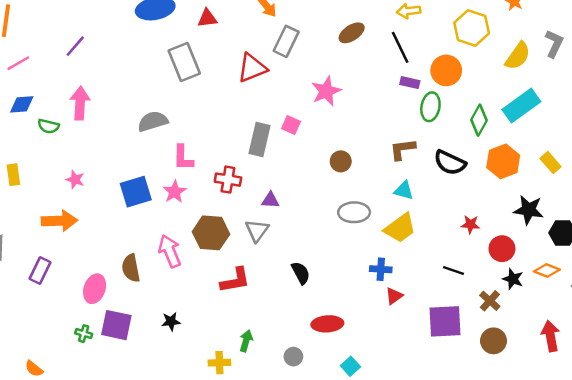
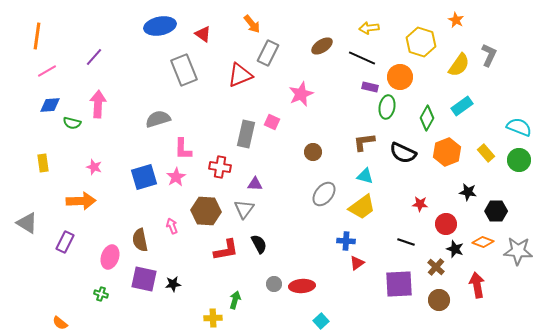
red triangle: (207, 18) -> (203, 34), turned 42
black line: (400, 47) -> (362, 58), turned -40
cyan rectangle: (521, 106) -> (462, 106), size x0.7
black star: (529, 210) -> (468, 192), size x0.7
gray ellipse: (354, 212) -> (324, 194), turned -50
pink arrow: (170, 251) -> (172, 226), size x0.6
black semicircle: (301, 273) -> (259, 244), moved
purple square: (116, 325) -> (144, 279), moved
red arrow: (550, 336) -> (477, 285), moved
gray circle: (293, 357) -> (274, 284), moved

